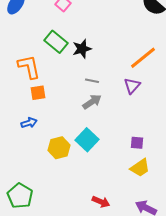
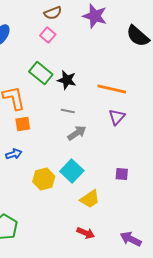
black star: (82, 49) -> (67, 80), turned 30
orange line: (143, 58) -> (112, 89), moved, turned 52
gray line: (92, 81) -> (68, 111), moved
yellow trapezoid: (140, 168) -> (90, 199), moved

